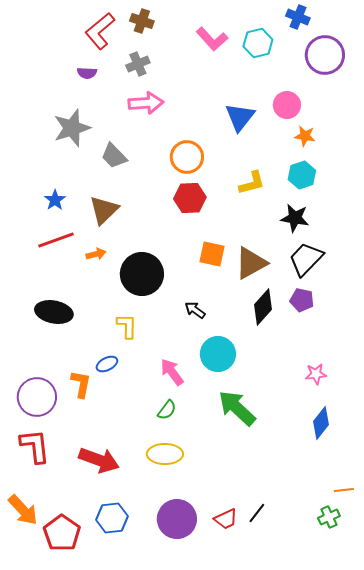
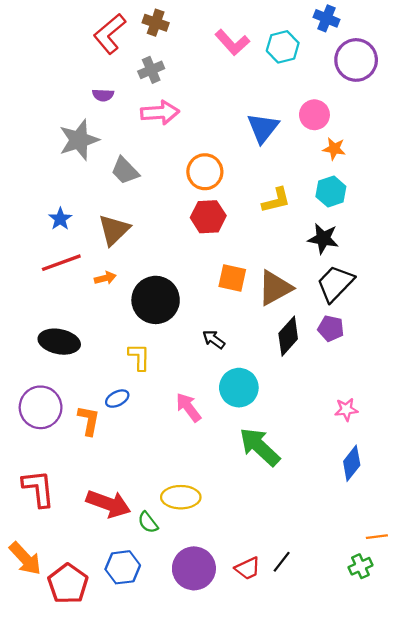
purple semicircle: (87, 73) -> (103, 95), moved
purple circle: (37, 397) -> (41, 407), moved
green semicircle: (167, 410) -> (148, 522), moved, turned 105

